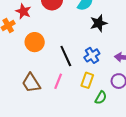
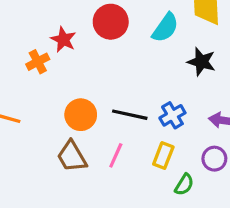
black star: (99, 23) -> (201, 62), moved, turned 30
orange circle: (35, 42) -> (81, 115), moved
black line: (66, 56) -> (130, 115), turned -55

